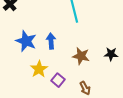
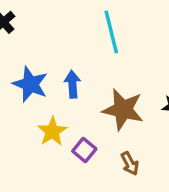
brown star: (81, 56) -> (123, 110), size x1.4

